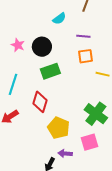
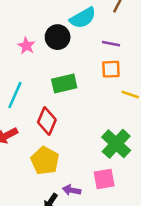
cyan semicircle: (59, 19) -> (83, 18), size x1.5
black circle: (42, 47) -> (58, 37), moved
yellow pentagon: (59, 128) -> (45, 161), moved

